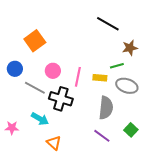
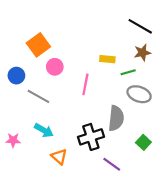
black line: (108, 24) -> (140, 26), moved
pink circle: (53, 71) -> (55, 67), moved
yellow rectangle: (100, 78) -> (107, 59), moved
black cross: (61, 99) -> (91, 137), moved, turned -35
purple line: (102, 136) -> (112, 164), moved

